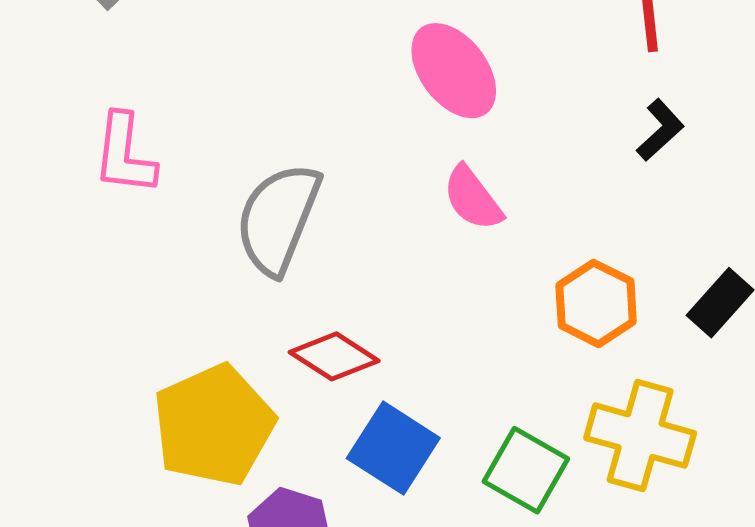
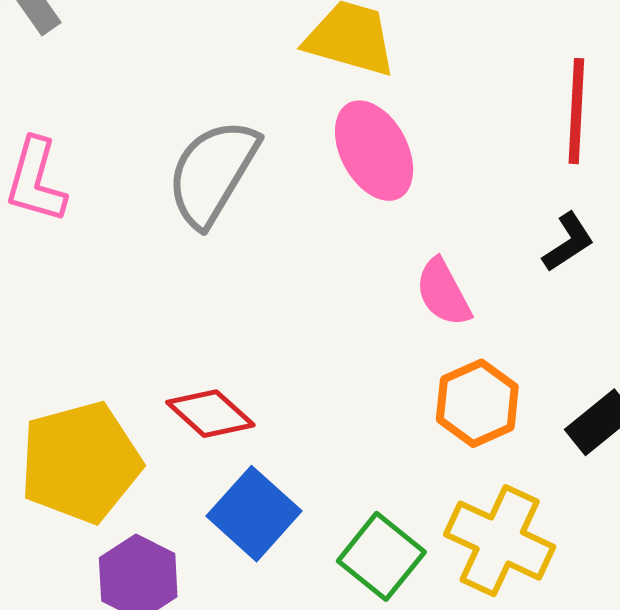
pink semicircle: (473, 198) -> (443, 292), moved
gray semicircle: (278, 219) -> (212, 173), moved

